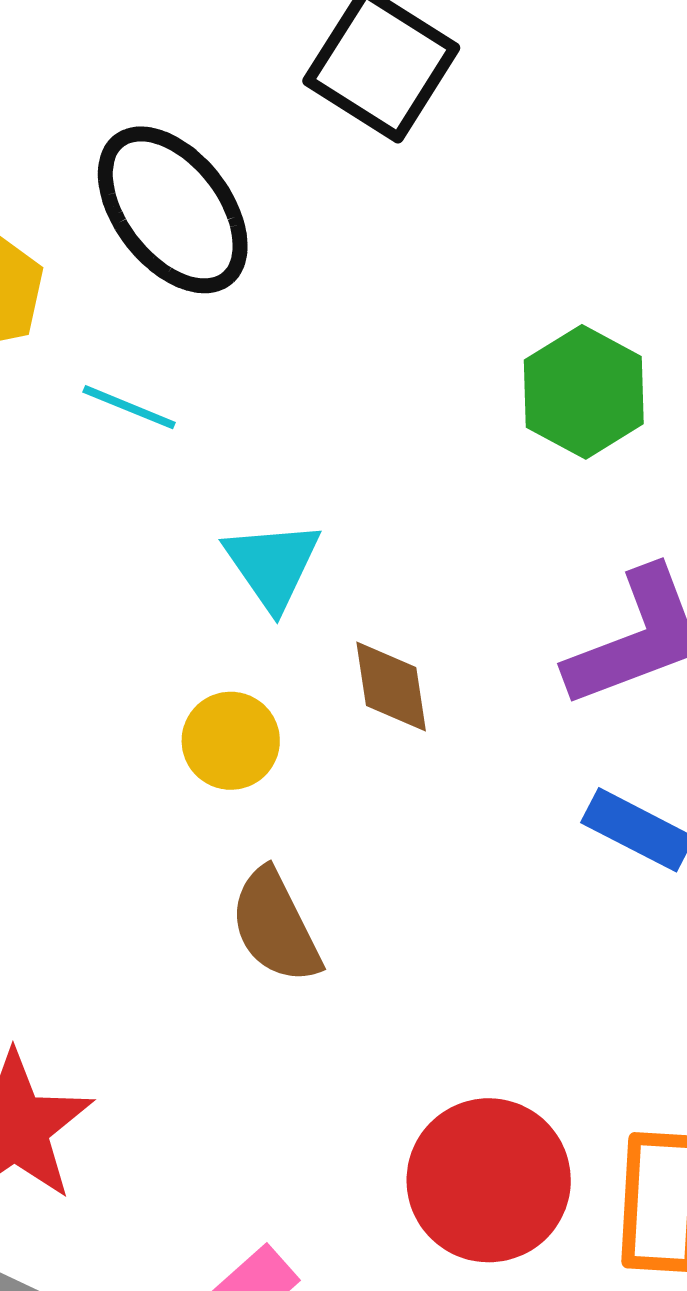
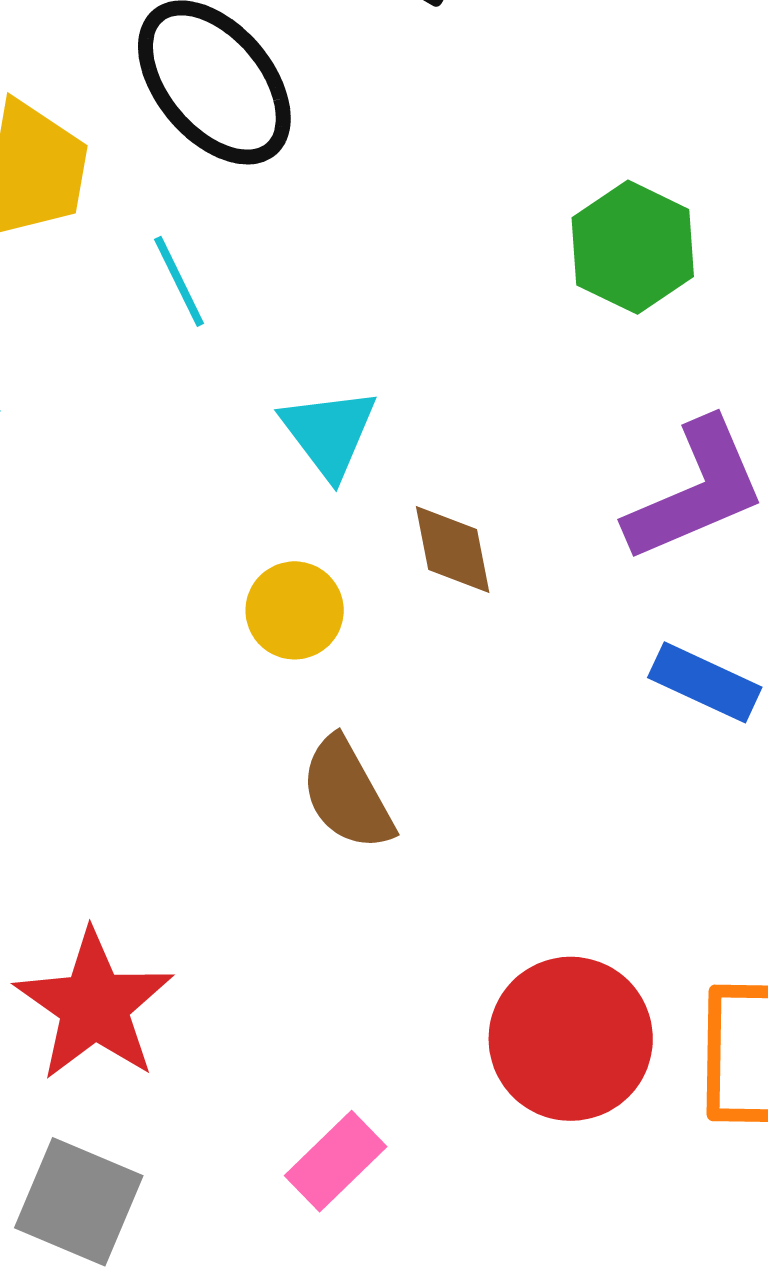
cyan line: (129, 407) -> (179, 281), turned 44

